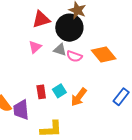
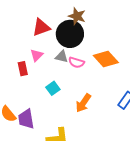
cyan square: (59, 91) -> (53, 88), moved
red rectangle: (41, 92) -> (23, 69), moved

